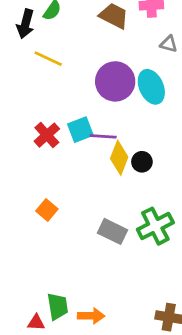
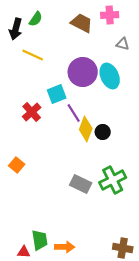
cyan square: (80, 130) -> (57, 94), moved
purple line: (103, 136) -> (74, 113), turned 54
orange square: (47, 210) -> (17, 165), moved

